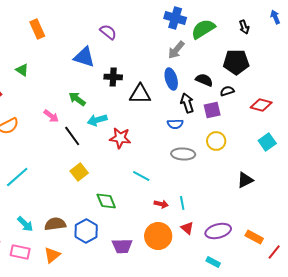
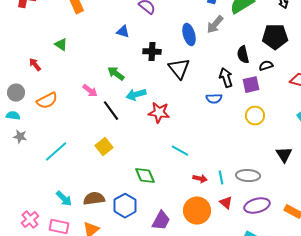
blue triangle: (84, 57) -> (123, 32), size x0.6
blue ellipse: (171, 79) -> (189, 35), moved
black semicircle: (204, 80) -> (243, 55), turned -126
black triangle: (140, 94) -> (179, 69), turned 50
gray ellipse: (183, 154) -> (248, 176), moved
yellow square: (79, 172) -> (104, 147), moved
black triangle: (245, 180) -> (284, 155), turned -36
purple trapezoid: (122, 246) -> (161, 221), turned -60

